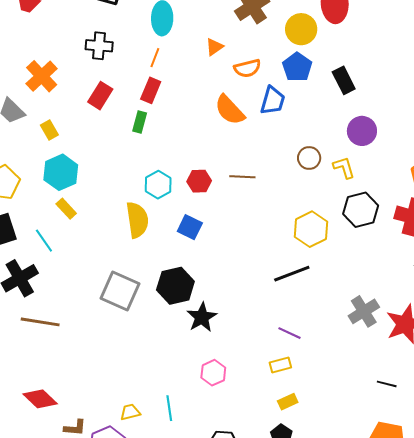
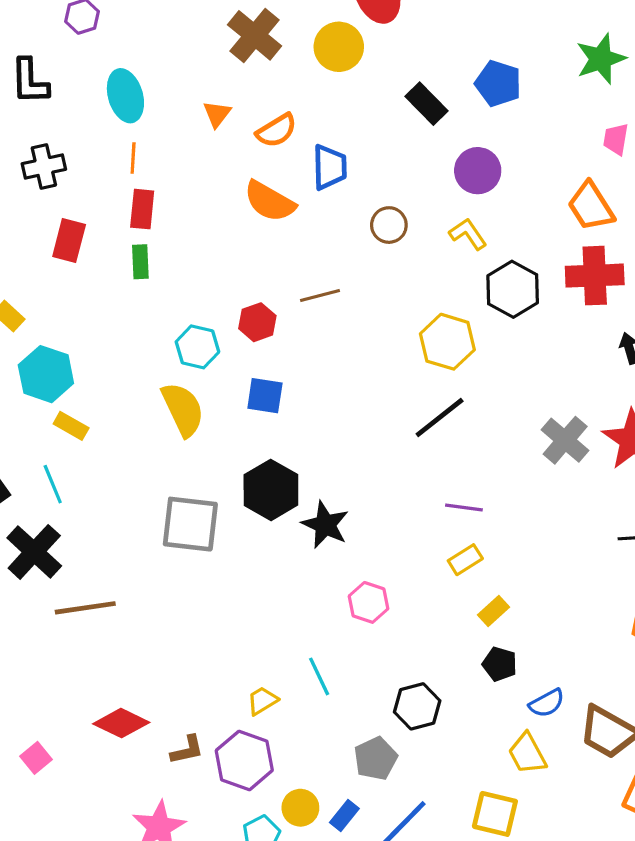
blue pentagon: (297, 67) -> (498, 84), moved
brown circle: (309, 158) -> (389, 225), moved
cyan line: (44, 241) -> (53, 484), turned 30

